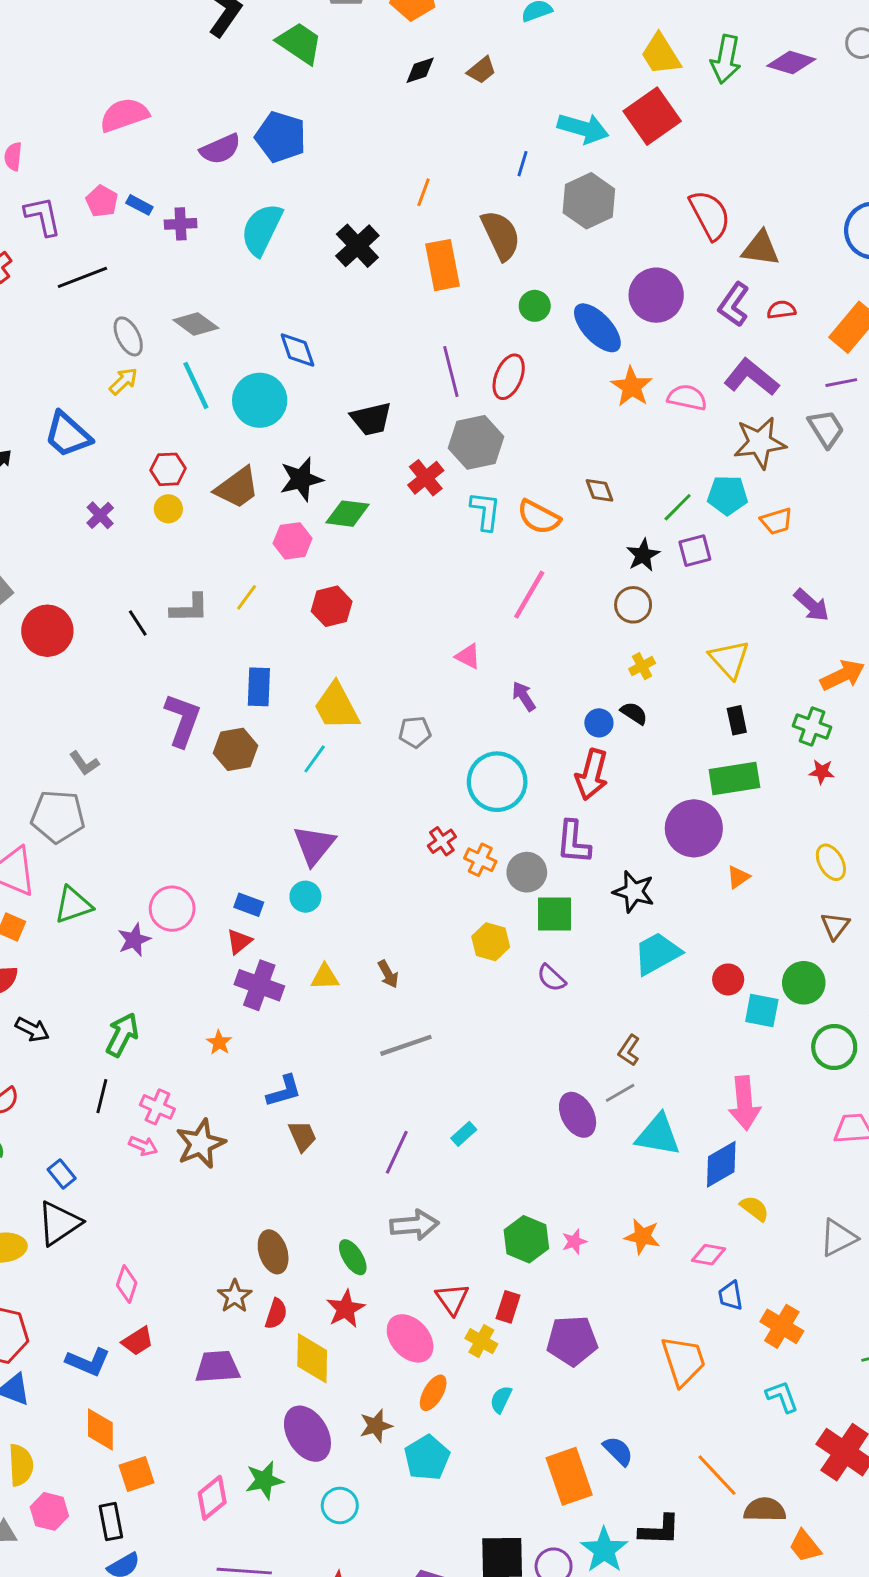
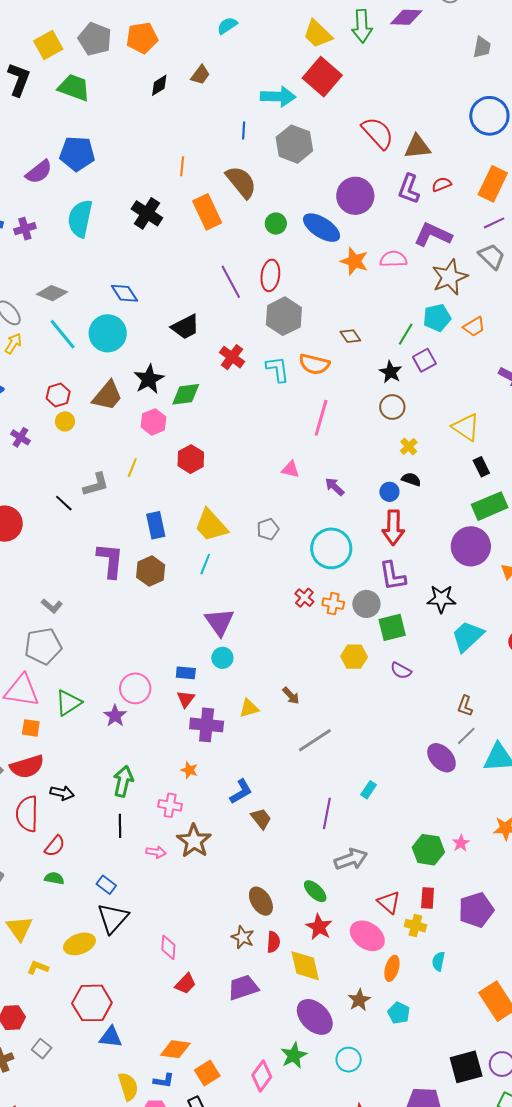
gray hexagon: (476, 442) -> (284, 316), moved
pink cross: (157, 1107) -> (170, 805), moved
blue L-shape: (88, 1362) -> (164, 1081), moved, size x0.7
orange diamond: (100, 1429) -> (175, 1049), turned -68
cyan pentagon: (427, 1458) -> (399, 1013), size x0.7

